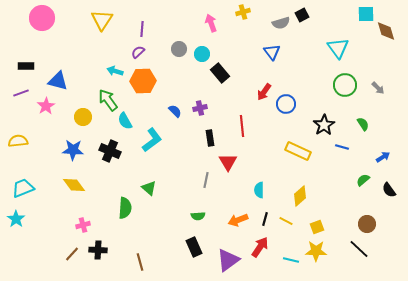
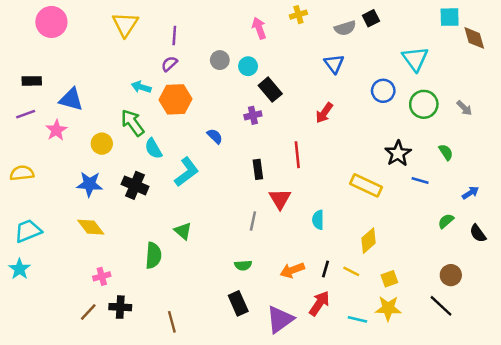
blue circle: (286, 104) -> (383, 91), moved
purple cross: (200, 108) -> (253, 115), moved
cyan semicircle: (259, 190) -> (318, 220), moved

